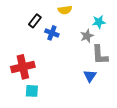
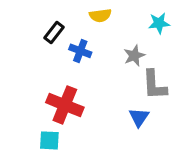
cyan star: (99, 22) -> (159, 23), moved
red cross: (23, 67) -> (65, 105), moved, turned 35

